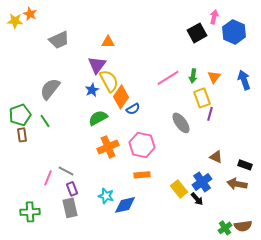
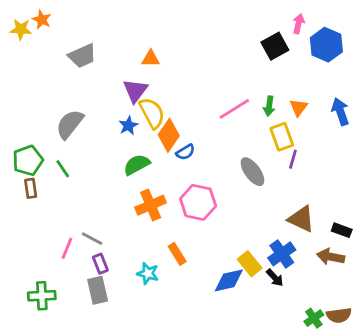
brown triangle: (216, 157) -> (301, 219), size x1.5
orange rectangle: (142, 175) -> (177, 254), moved, turned 63
blue diamond: (125, 205) -> (229, 280), moved

